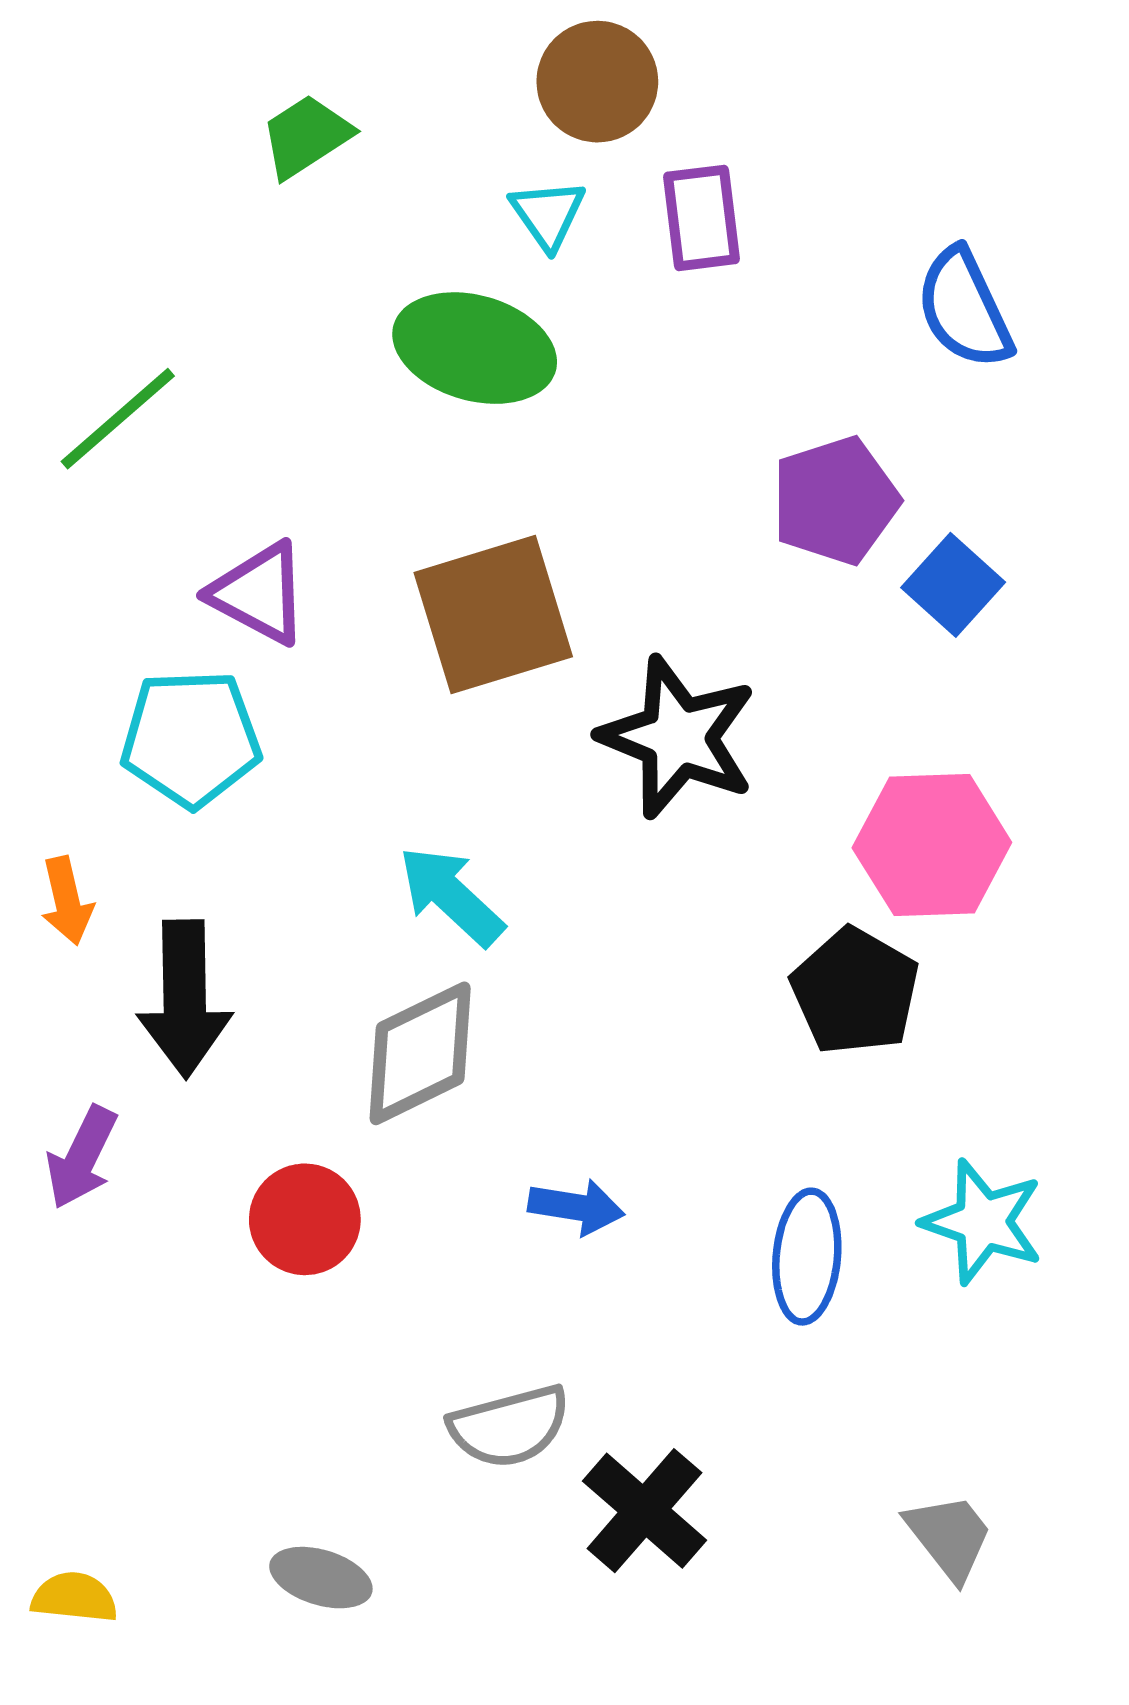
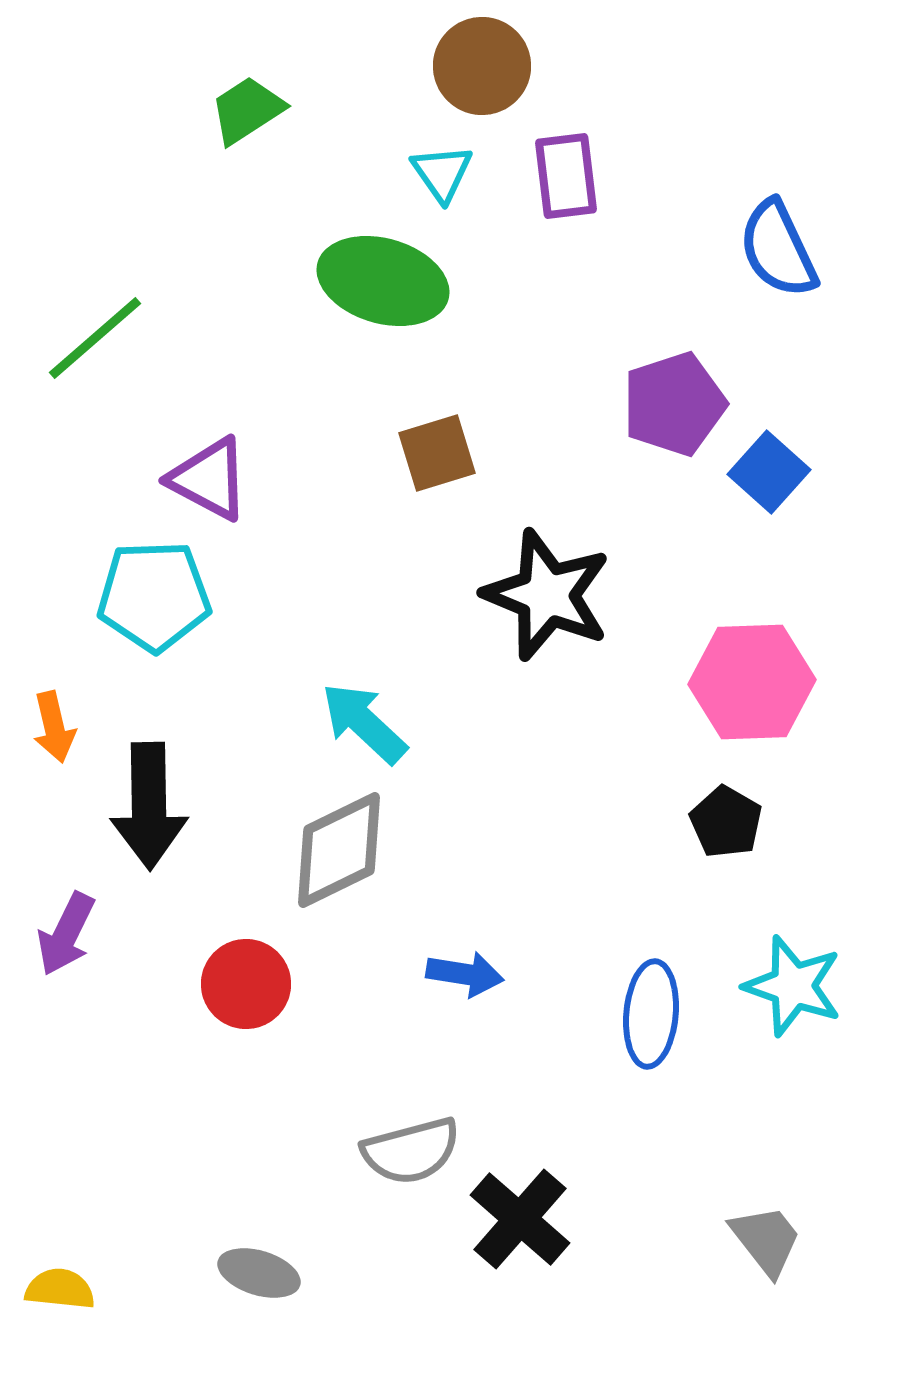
brown square: (493, 615) -> (437, 453), moved, size x0.6
black pentagon: (855, 991) -> (726, 822), moved, size x0.7

